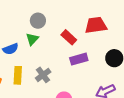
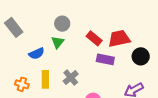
red trapezoid: (96, 25) -> (119, 39), moved
purple rectangle: (79, 59) -> (105, 59), turned 30

